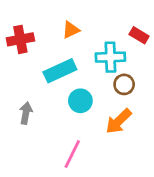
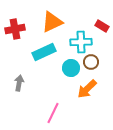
orange triangle: (71, 30) -> (52, 22), size x1.6
cyan circle: (80, 101) -> (71, 68), moved

